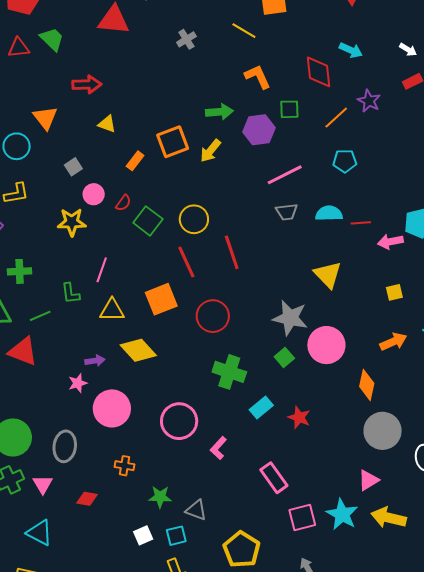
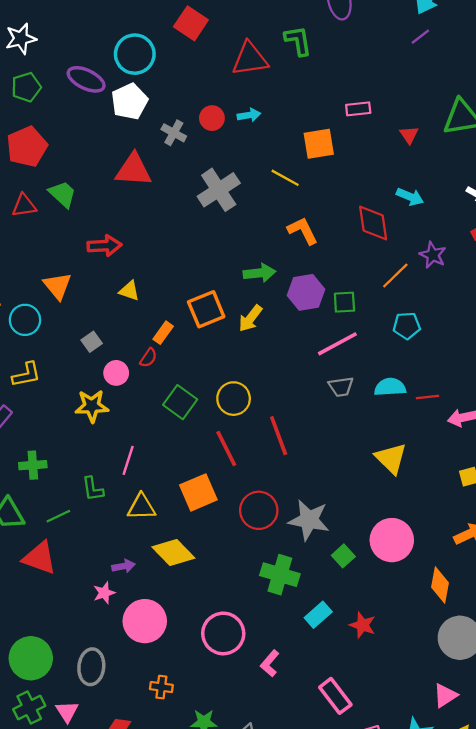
gray cross: (186, 39) -> (219, 190), size x1.8
green square: (289, 109) -> (344, 302), moved
red semicircle: (123, 203) -> (148, 358), moved
gray star: (290, 318) -> (309, 520), moved

